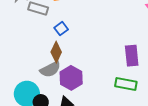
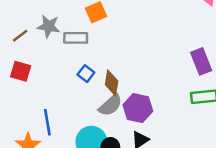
blue square: (61, 29) -> (86, 74), moved

